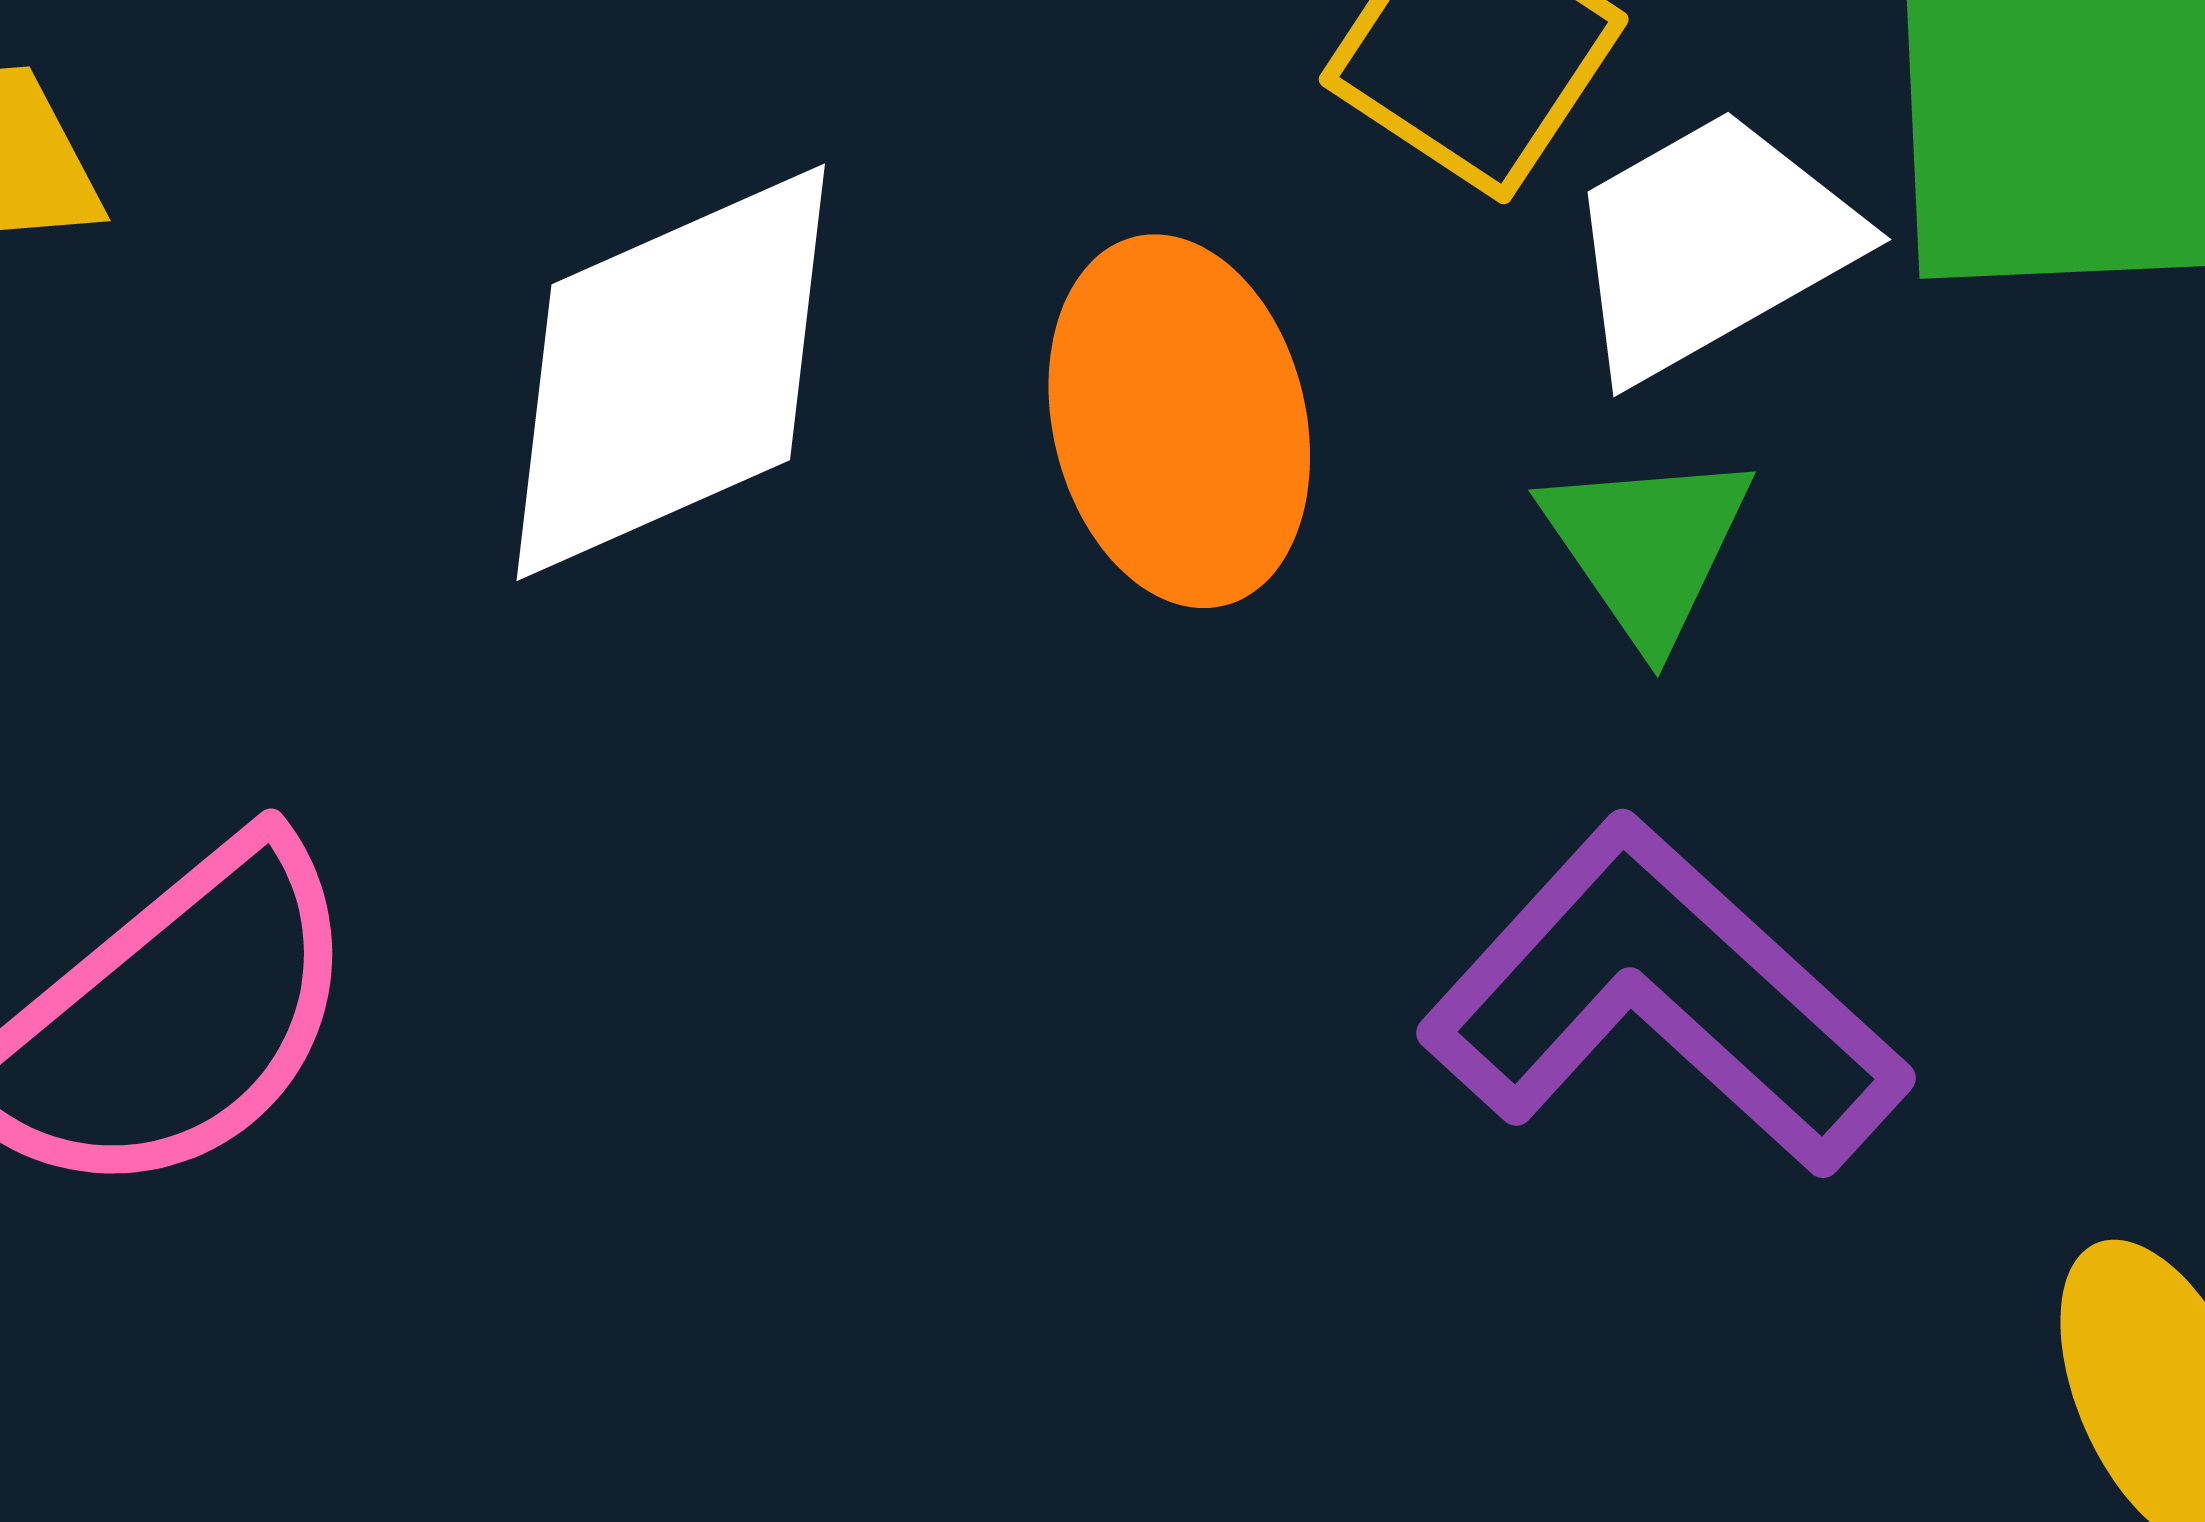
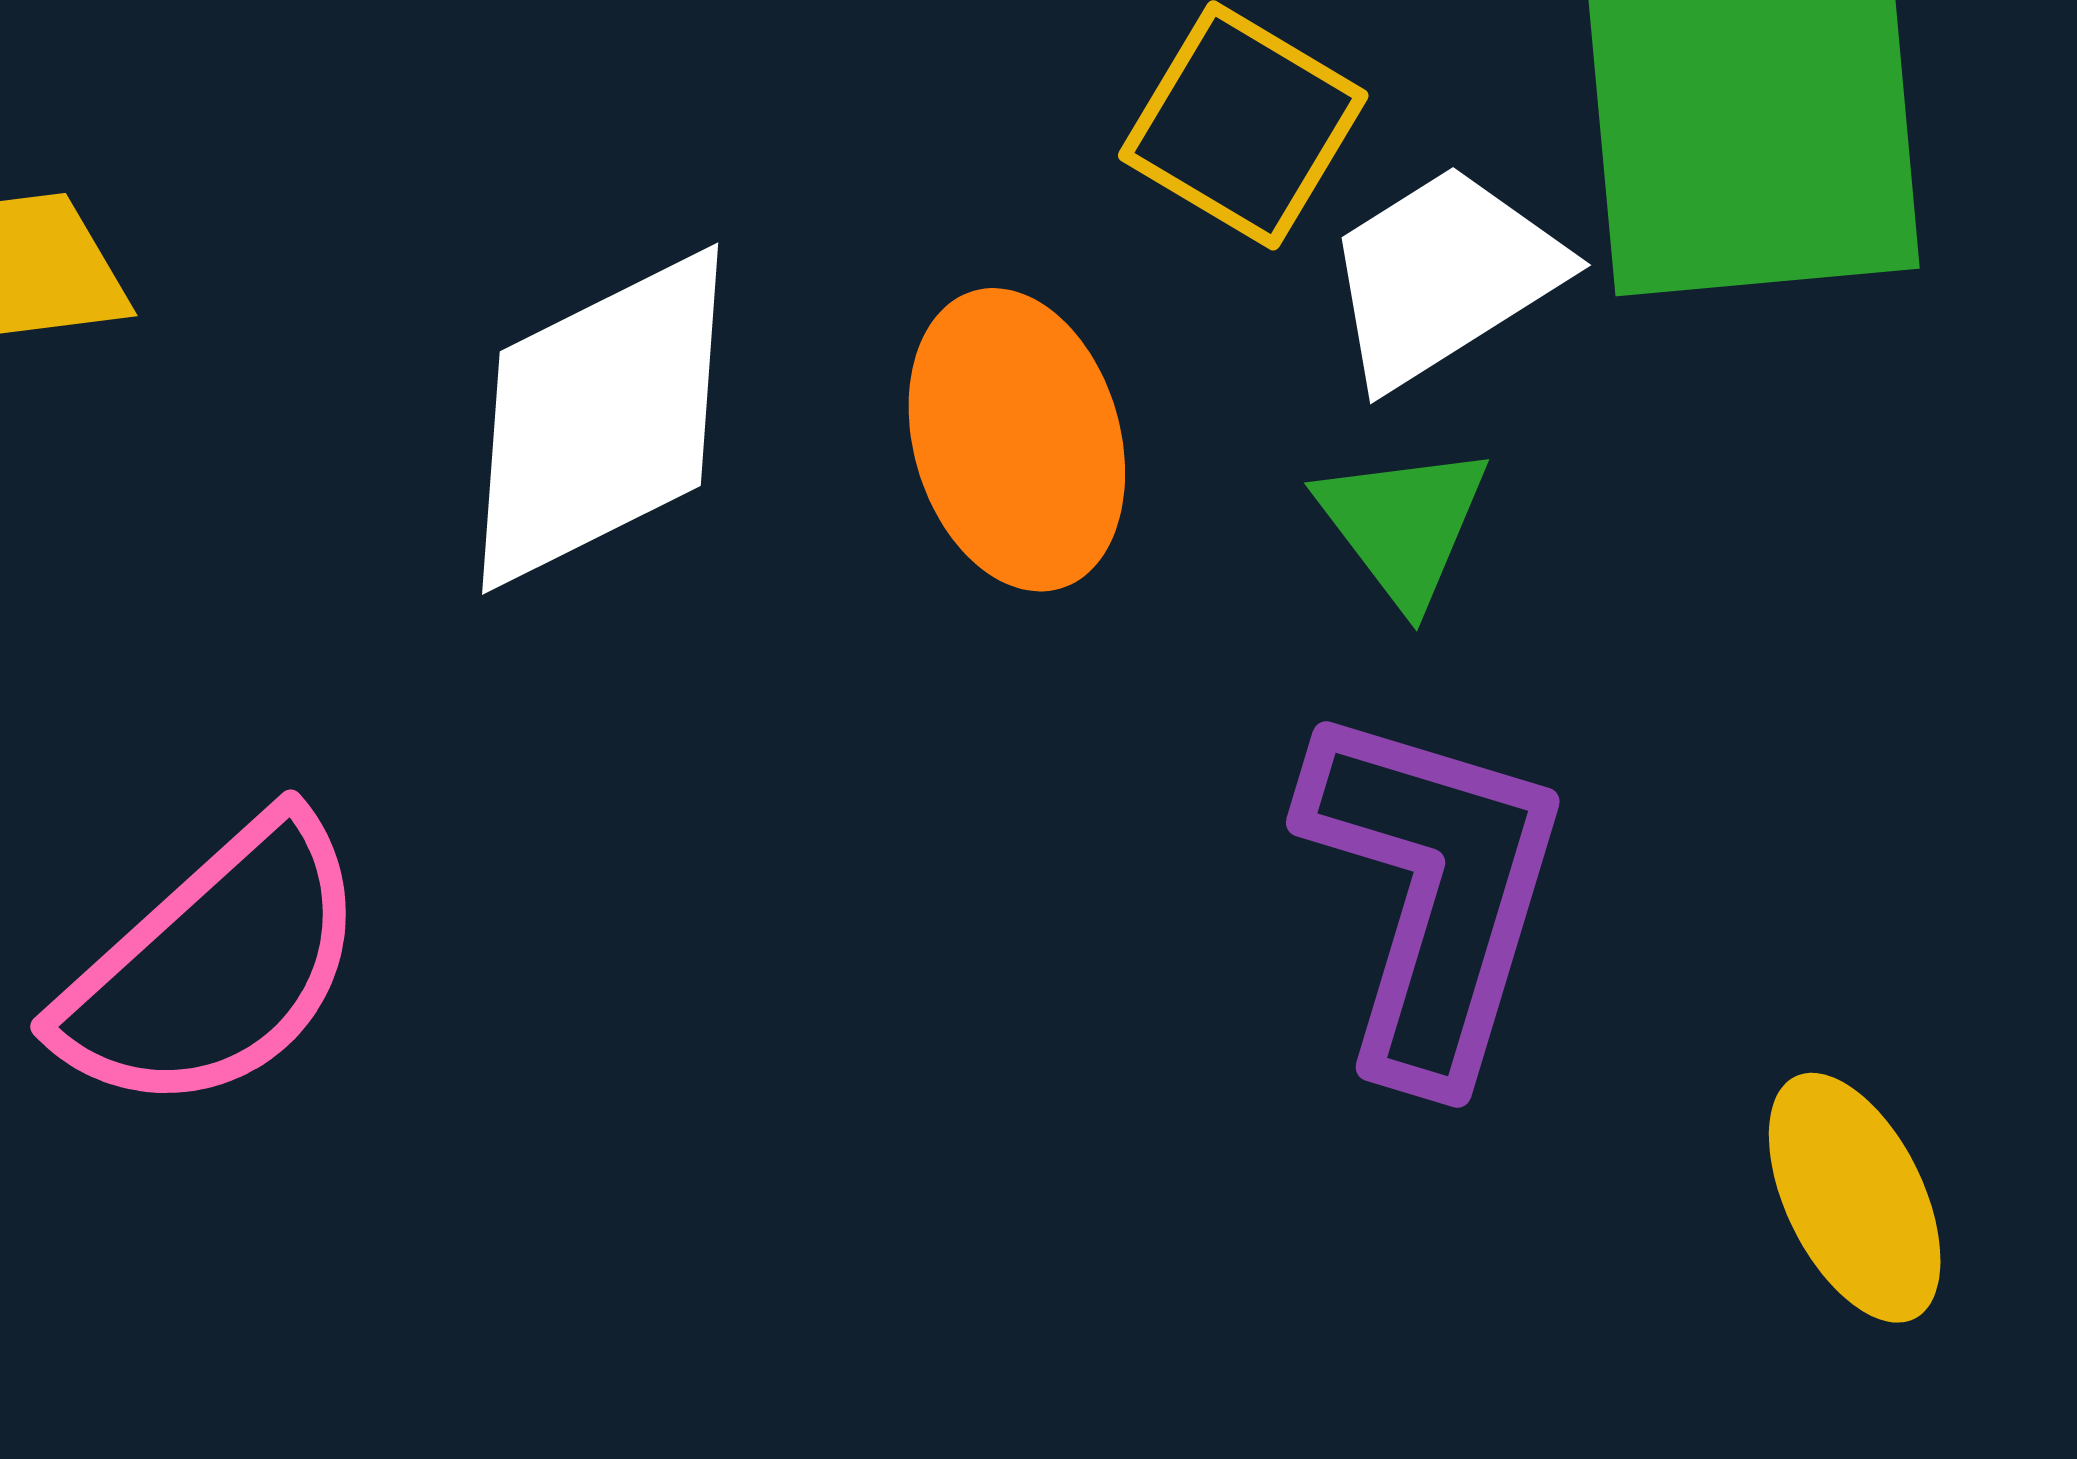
purple L-shape: (1663, 998) -> (1433, 892), turned 67

